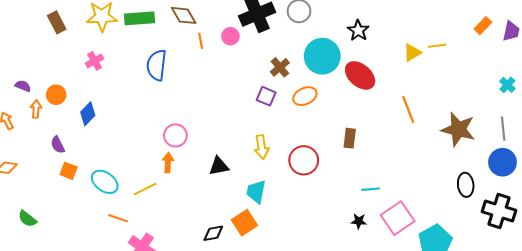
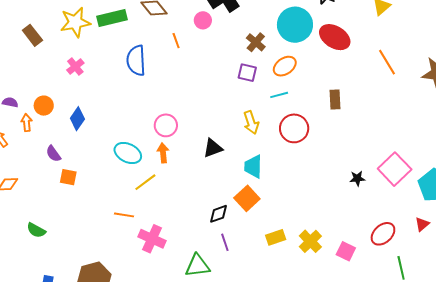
orange line: (201, 41) -> (176, 41), moved
cyan ellipse: (105, 182) -> (128, 153), moved
cyan line: (371, 189) -> (279, 95), moved

